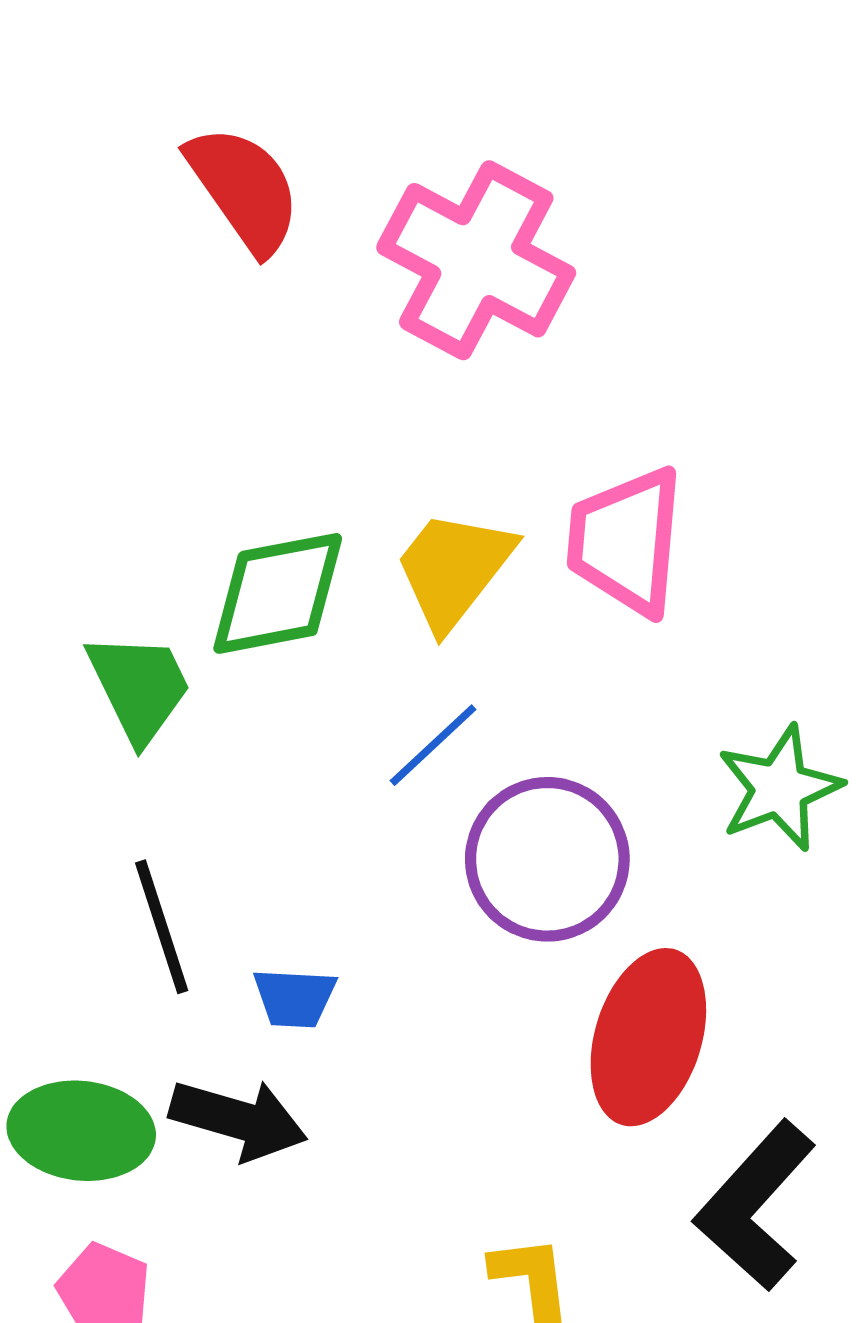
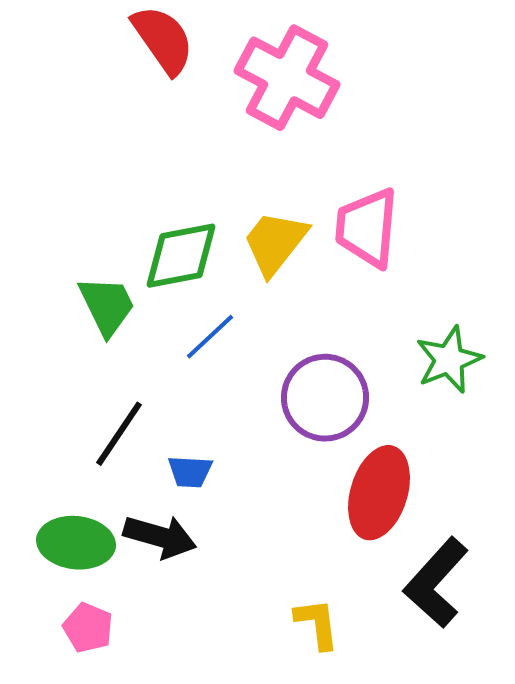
blue line: (433, 745) -> (210, 337), moved
black line: (162, 927) -> (119, 434), turned 52

